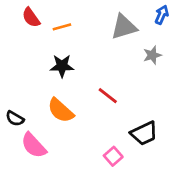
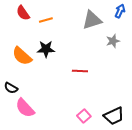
red line: (108, 96) -> (80, 71), turned -35
orange semicircle: (61, 110) -> (22, 56), moved
black trapezoid: (144, 133) -> (114, 116), moved

